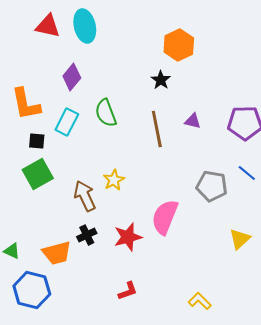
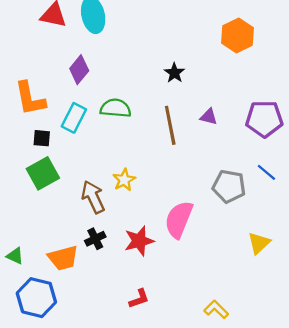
orange hexagon: (179, 45) -> (238, 35), moved
green semicircle: (106, 113) -> (116, 108), turned 116

